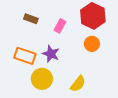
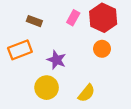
pink rectangle: (60, 26) -> (73, 18), moved
orange rectangle: (25, 56) -> (20, 50), moved, turned -40

